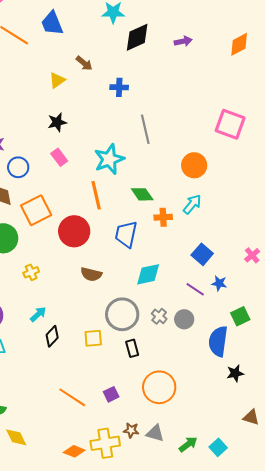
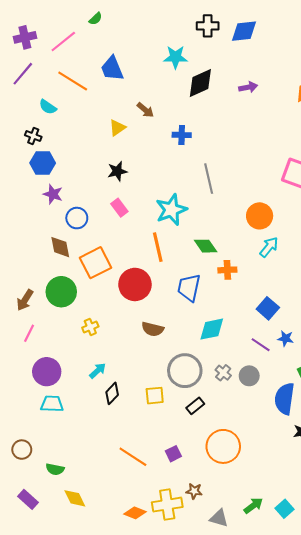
cyan arrow: (192, 204) -> (269, 247), moved
black rectangle: (132, 348) -> (195, 406), turned 66
gray triangle: (155, 433) -> (219, 518), moved

